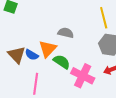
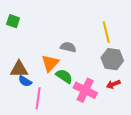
brown triangle: (17, 55) -> (19, 69), turned -48
blue semicircle: (32, 55) -> (25, 81), moved

